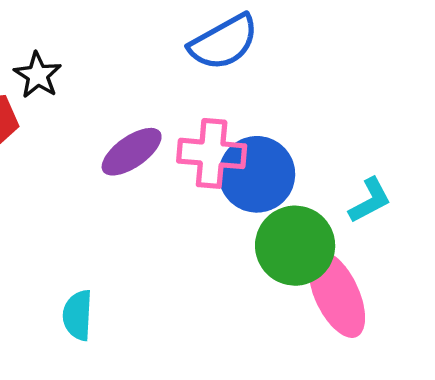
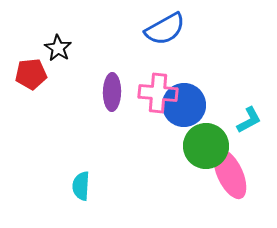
purple ellipse: (132, 152) -> (112, 92), turned -54

